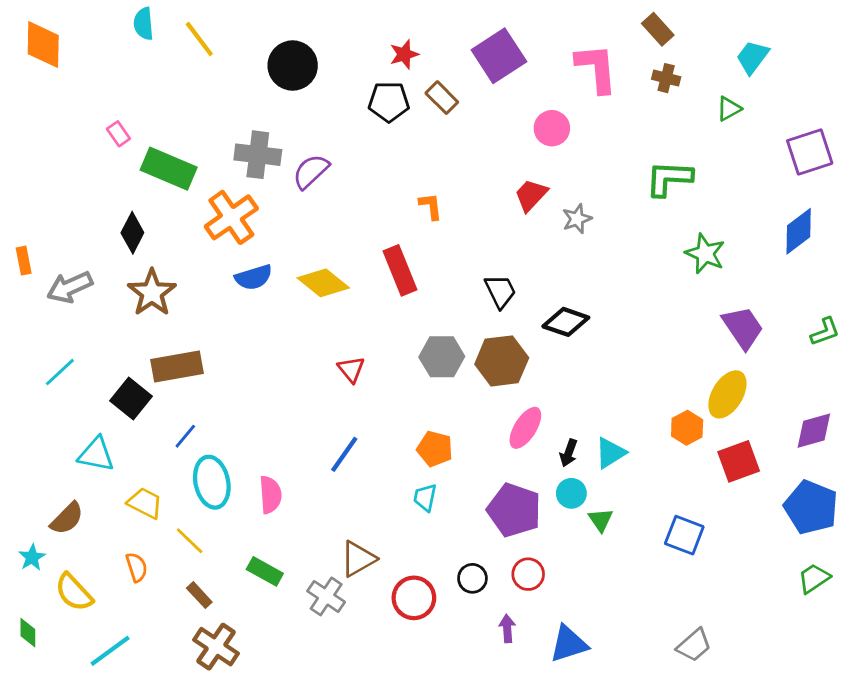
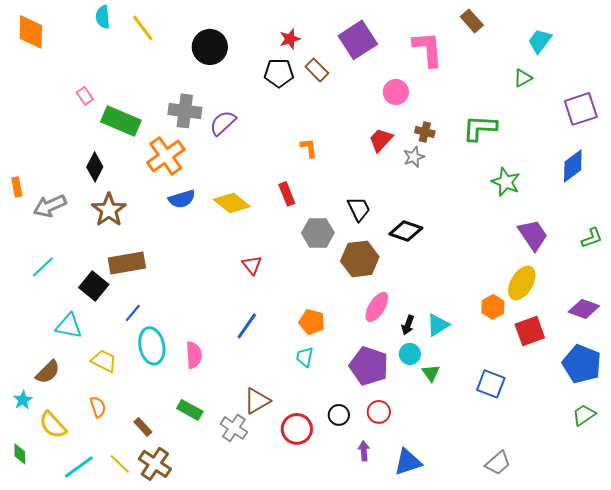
brown cross: (666, 78) -> (425, 132), moved
red rectangle: (400, 270) -> (287, 194), size x0.7
gray hexagon: (442, 357) -> (318, 233), moved
purple diamond: (814, 431) -> (584, 309), turned 36
yellow line: (190, 541) -> (120, 464), moved

